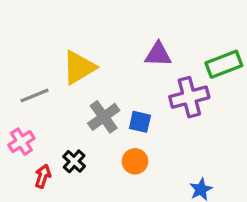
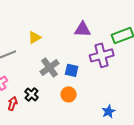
yellow triangle: (79, 67) -> (35, 37), size x0.6

